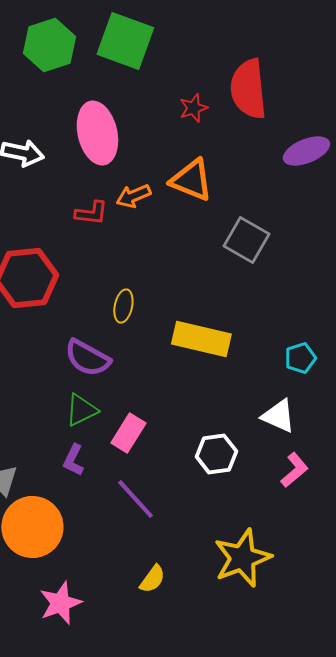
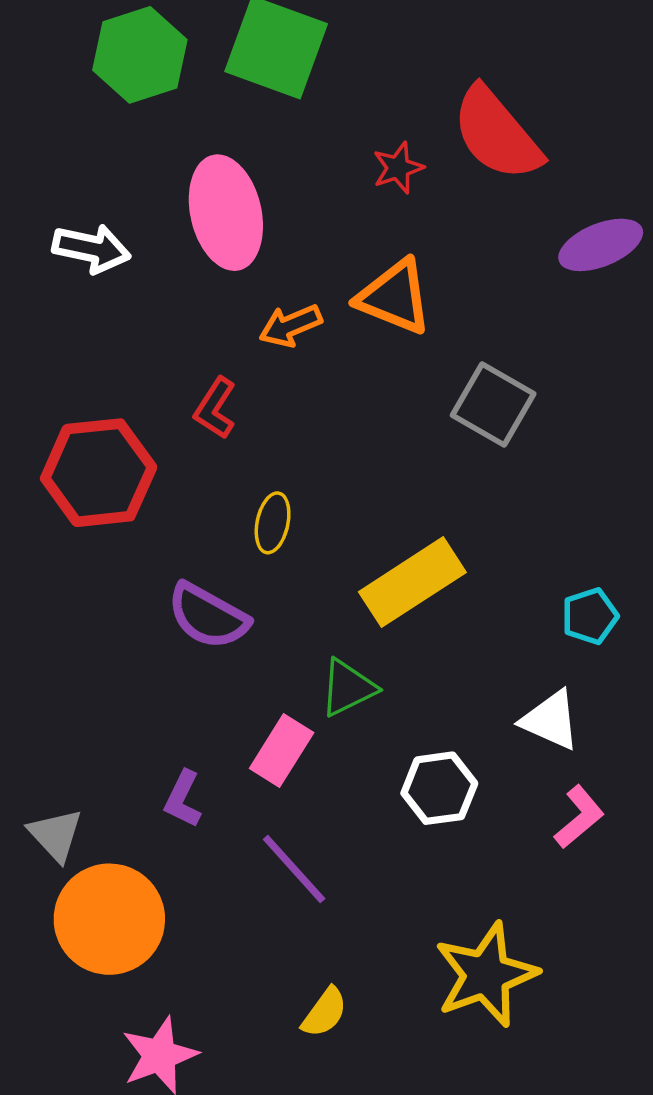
red semicircle: (248, 89) -> (497, 134), turned -34
red L-shape: (91, 213) -> (215, 408), moved, turned 116
yellow rectangle: (201, 339) -> (412, 582), turned -46
green triangle: (81, 410) -> (348, 688), moved

